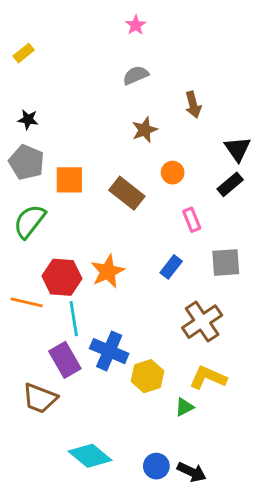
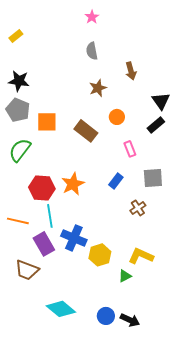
gray semicircle: (136, 75) -> (92, 51), turned -78
black star: (28, 119) -> (19, 81), size x1.5
orange line: (27, 302) -> (18, 221), moved
brown cross: (202, 322) -> (138, 208), moved, size x0.6

